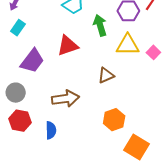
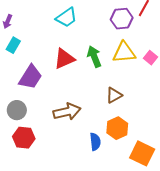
green arrow: (100, 25) -> (94, 57), moved
brown triangle: (106, 75) -> (114, 95), moved
blue semicircle: (51, 130) -> (95, 142), moved

